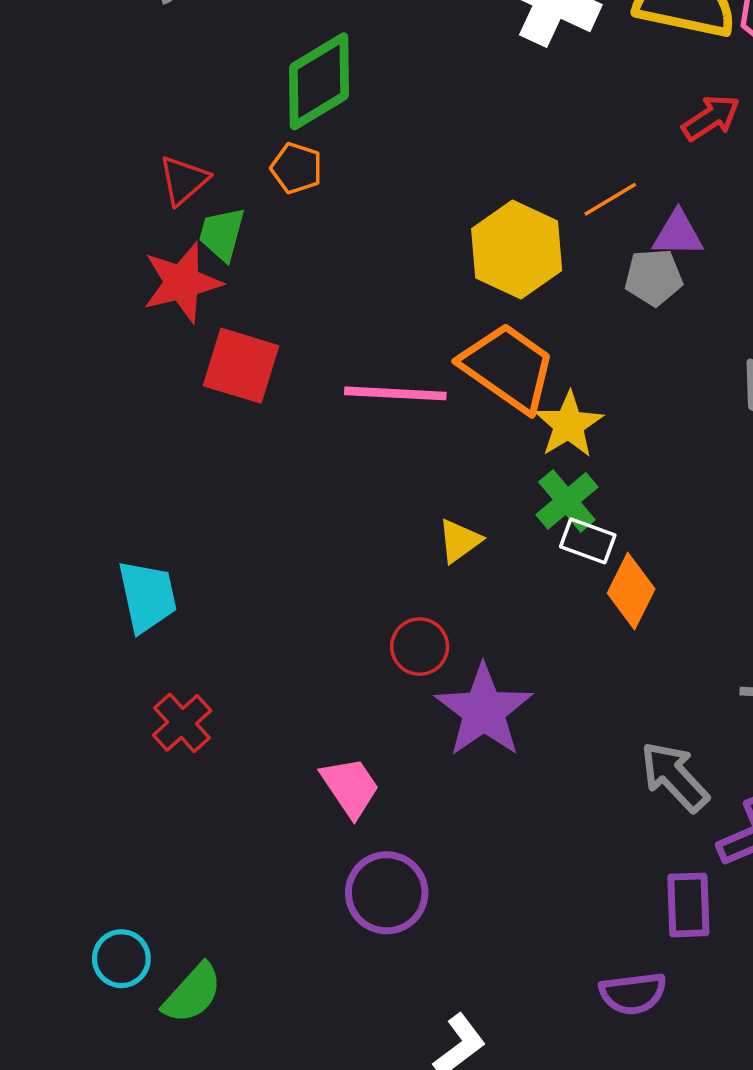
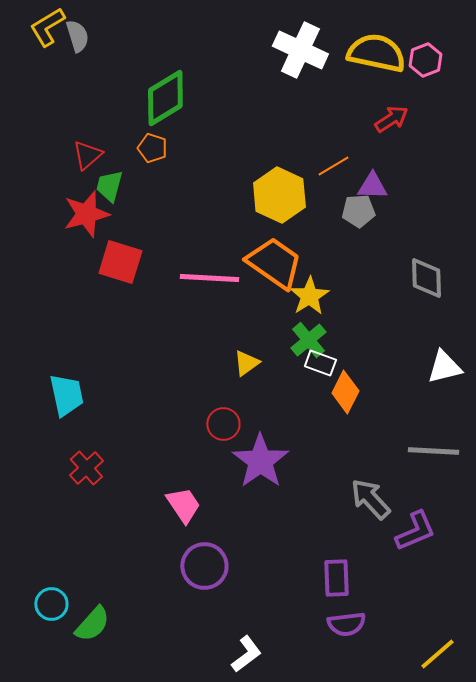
purple rectangle: (688, 905) -> (336, 578), moved

